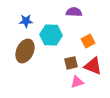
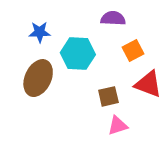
orange square: (88, 41) -> (133, 50), moved
red triangle: (93, 66) -> (148, 84), moved

